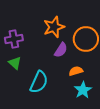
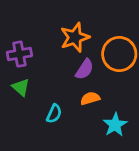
orange semicircle: (76, 71) -> (90, 98), moved
cyan semicircle: (39, 82) -> (54, 114), size x0.6

